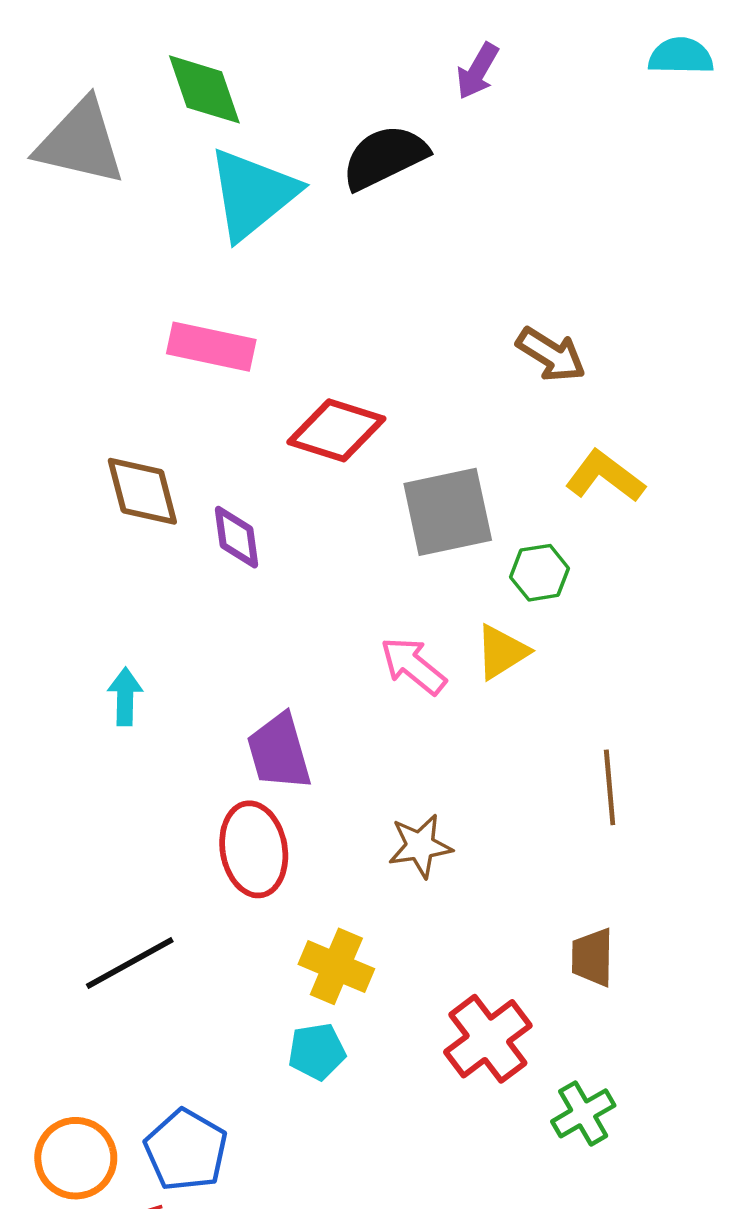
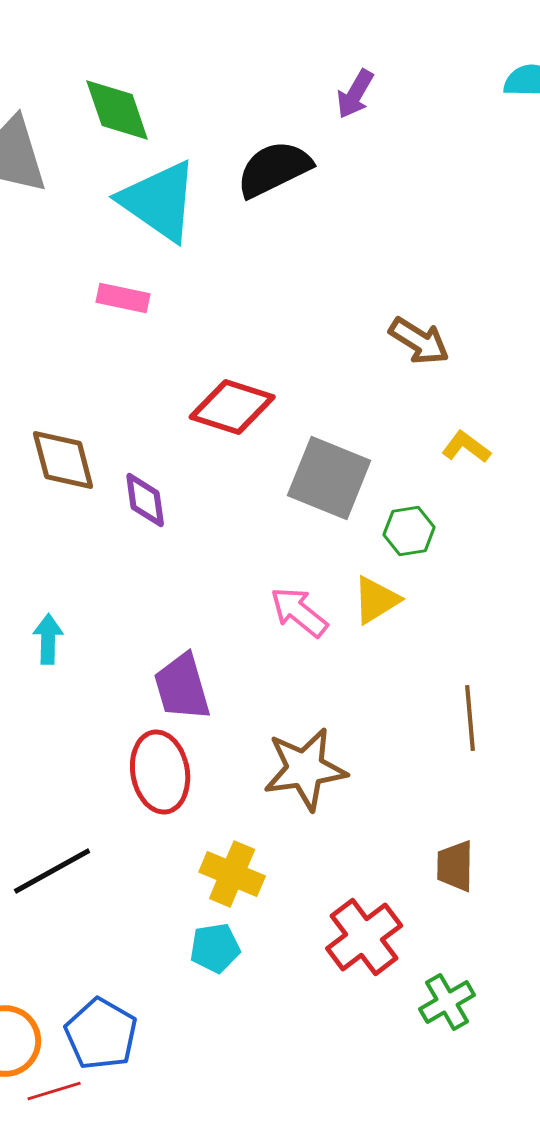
cyan triangle: (253, 194) -> (159, 201), turned -46
pink rectangle: (211, 347) -> (123, 298), moved, size x0.7
yellow L-shape: (605, 476) -> (466, 447), size x0.7
gray square: (448, 512) -> (329, 478), turned 34
brown star: (420, 846) -> (305, 769), size x1.5

